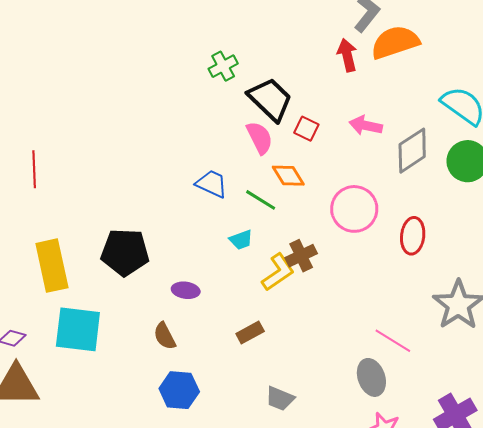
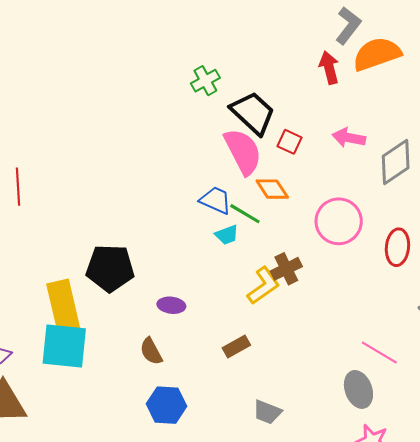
pink semicircle: (260, 138) -> (243, 152), size x1.4
blue trapezoid: (212, 184) -> (216, 200), moved
cyan trapezoid: (241, 240) -> (227, 235), moved
yellow rectangle: (52, 266) -> (63, 306), moved

